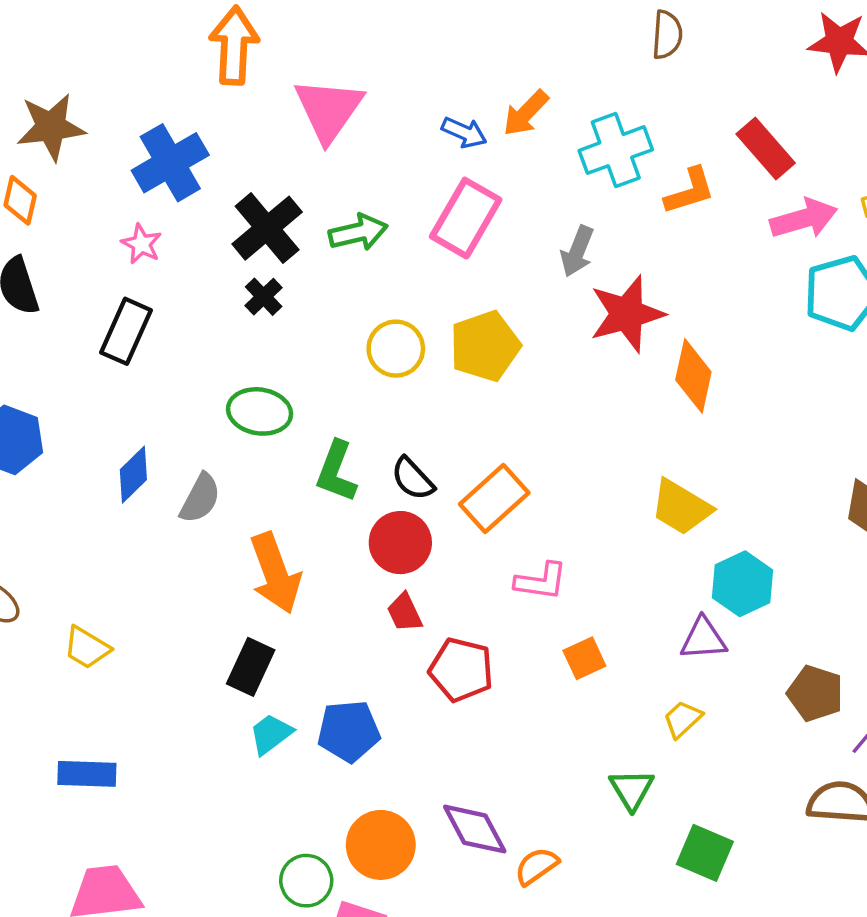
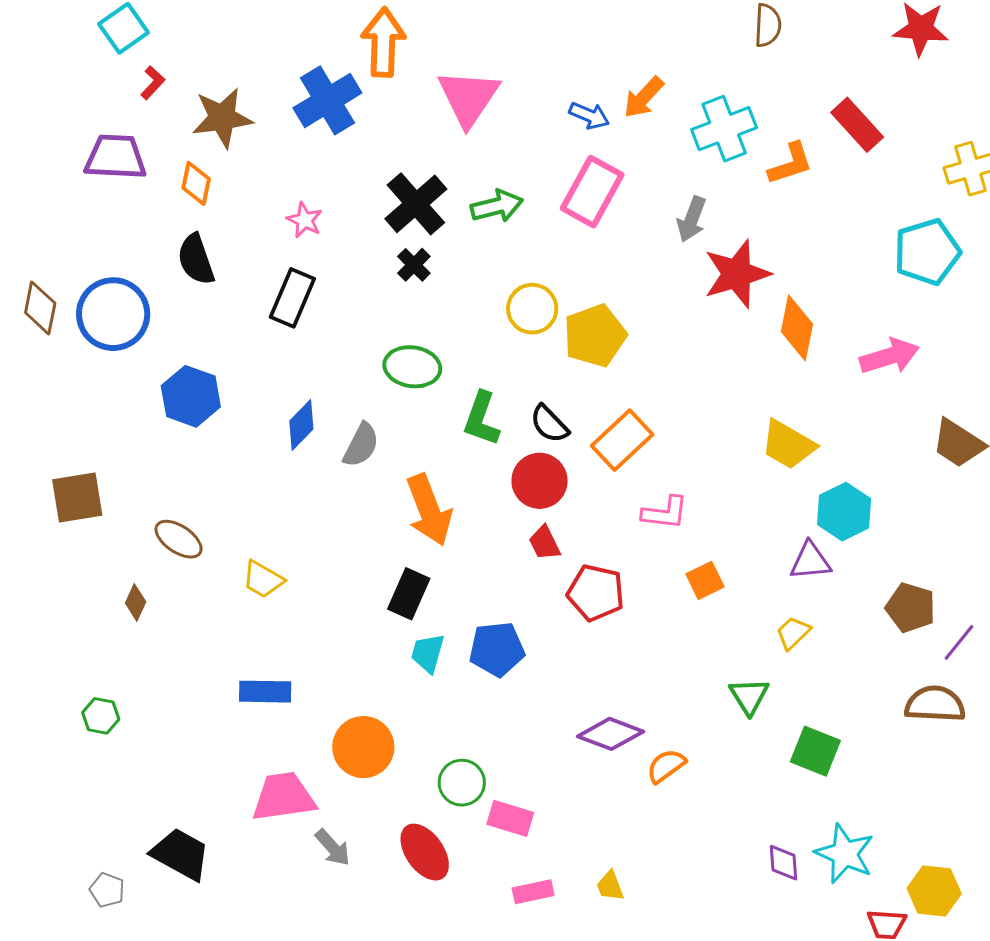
blue cross: (170, 163) -> (327, 100), moved
pink arrow: (804, 219) -> (890, 356), moved
yellow pentagon: (485, 346) -> (595, 336), moved
cyan trapezoid: (271, 734) -> (428, 653), turned -36
purple diamond: (475, 829) -> (611, 734), turned -40
orange circle: (381, 845) -> (363, 747), moved

